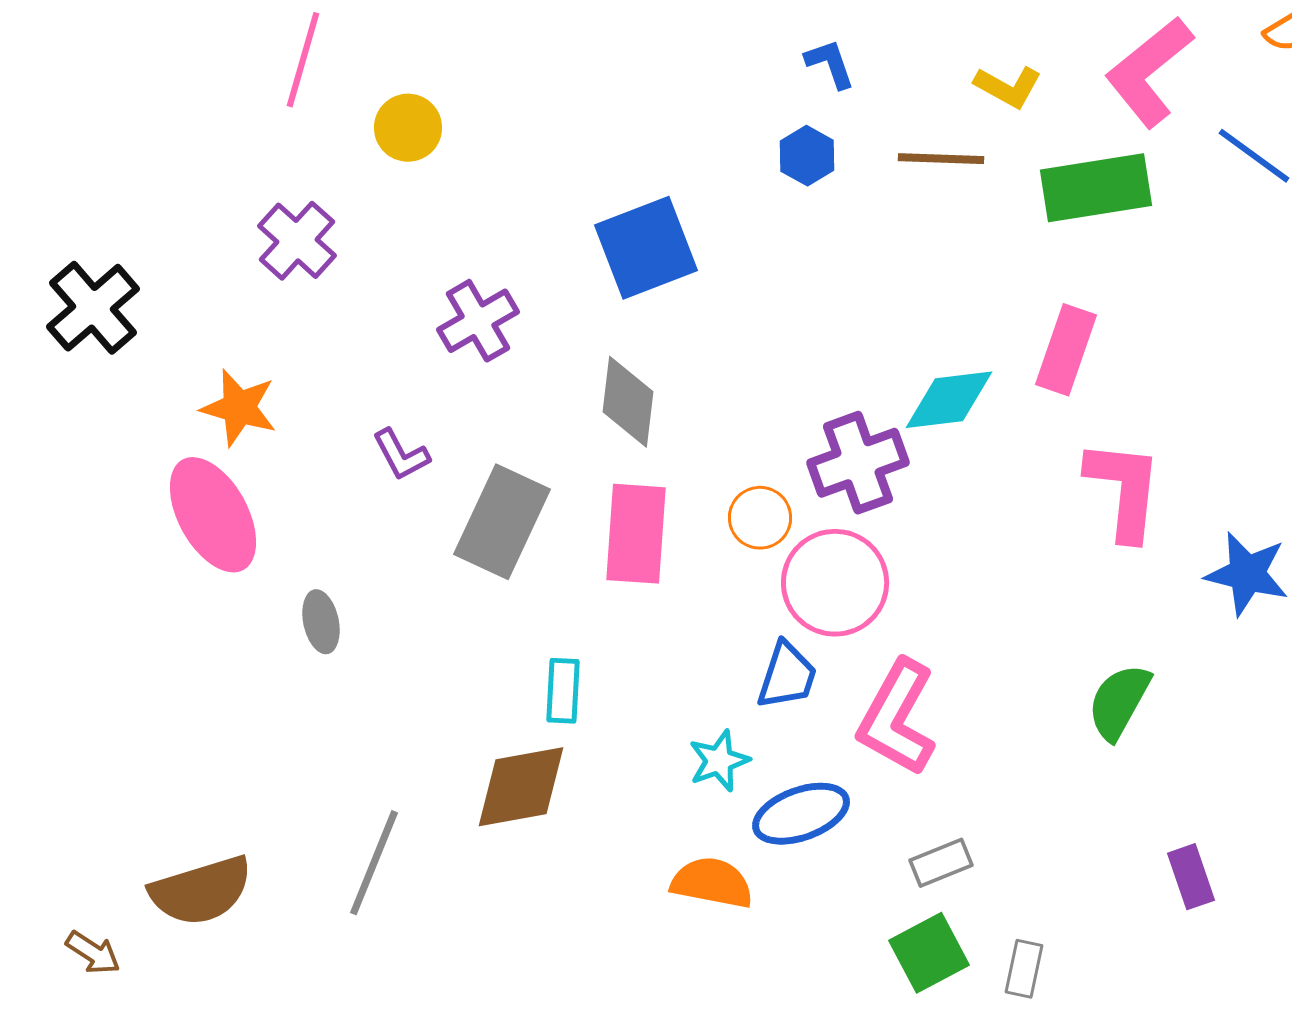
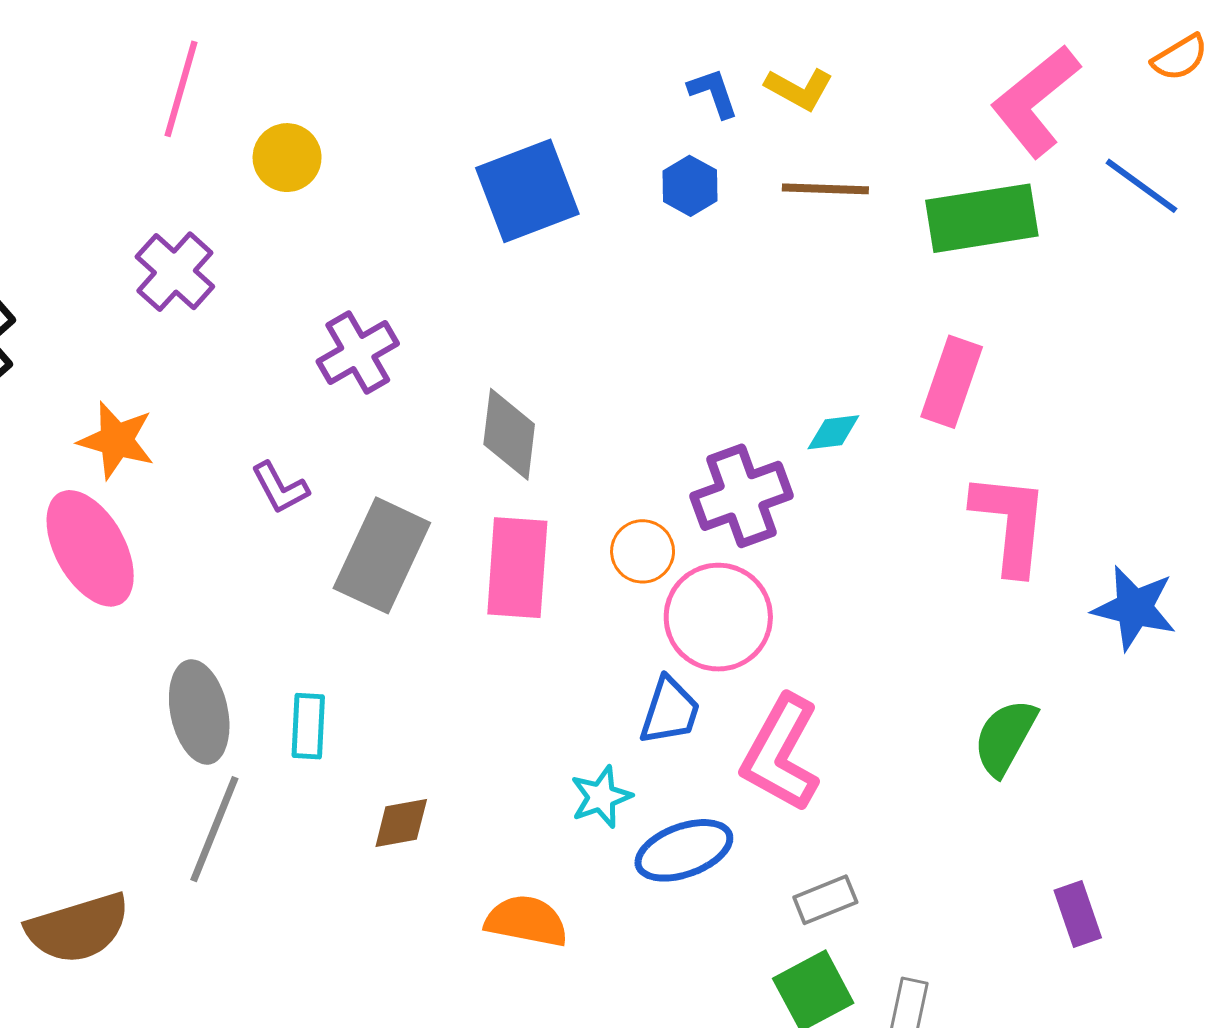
yellow L-shape: (1008, 87) -> (799, 89), moved
blue square: (646, 248) -> (527, 191), moved
cyan diamond: (949, 400) -> (833, 432), size x0.6
gray ellipse: (321, 622) -> (199, 712), moved, size x1.6
cyan rectangle: (563, 691) -> (308, 726), moved
brown diamond: (521, 787) -> (401, 823), size x0.6
gray line: (374, 863) -> (214, 829), moved
orange semicircle: (712, 883) -> (526, 921), moved

